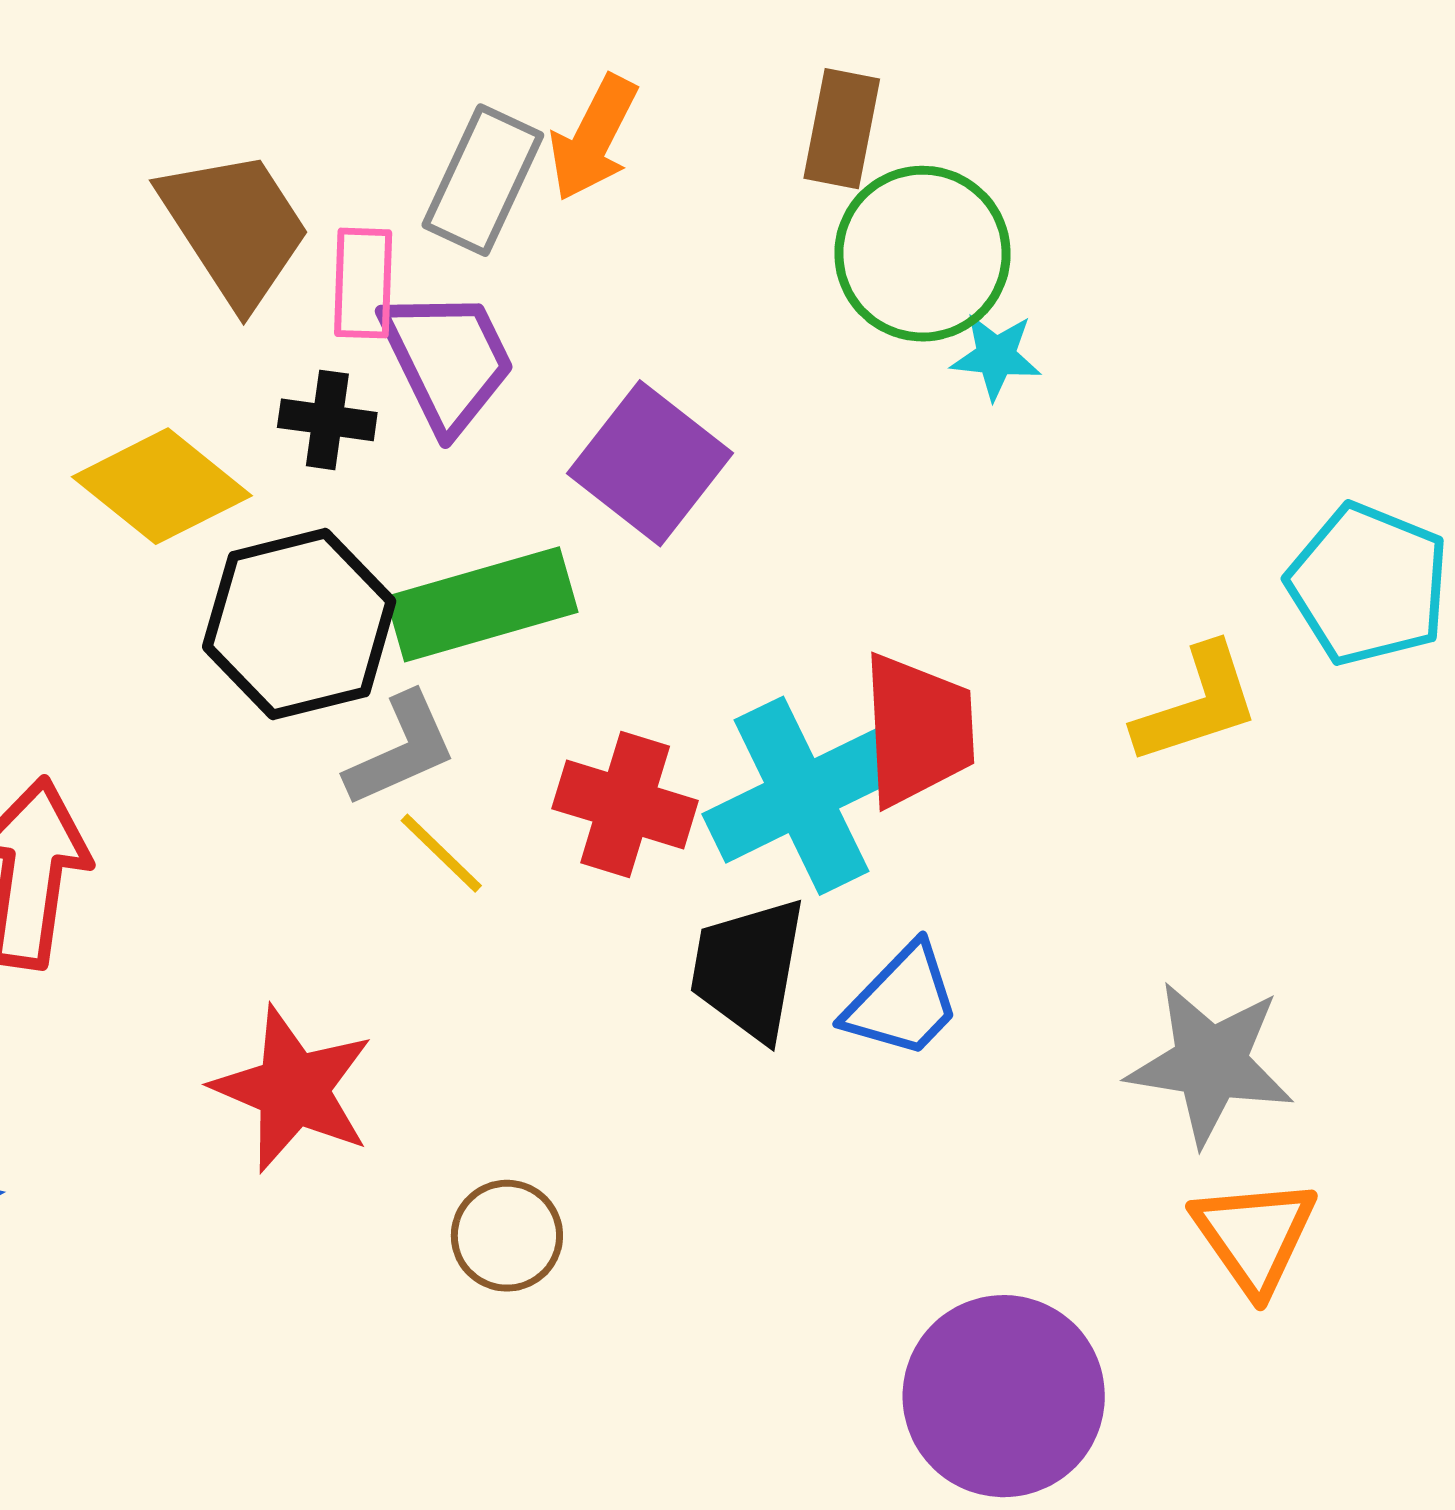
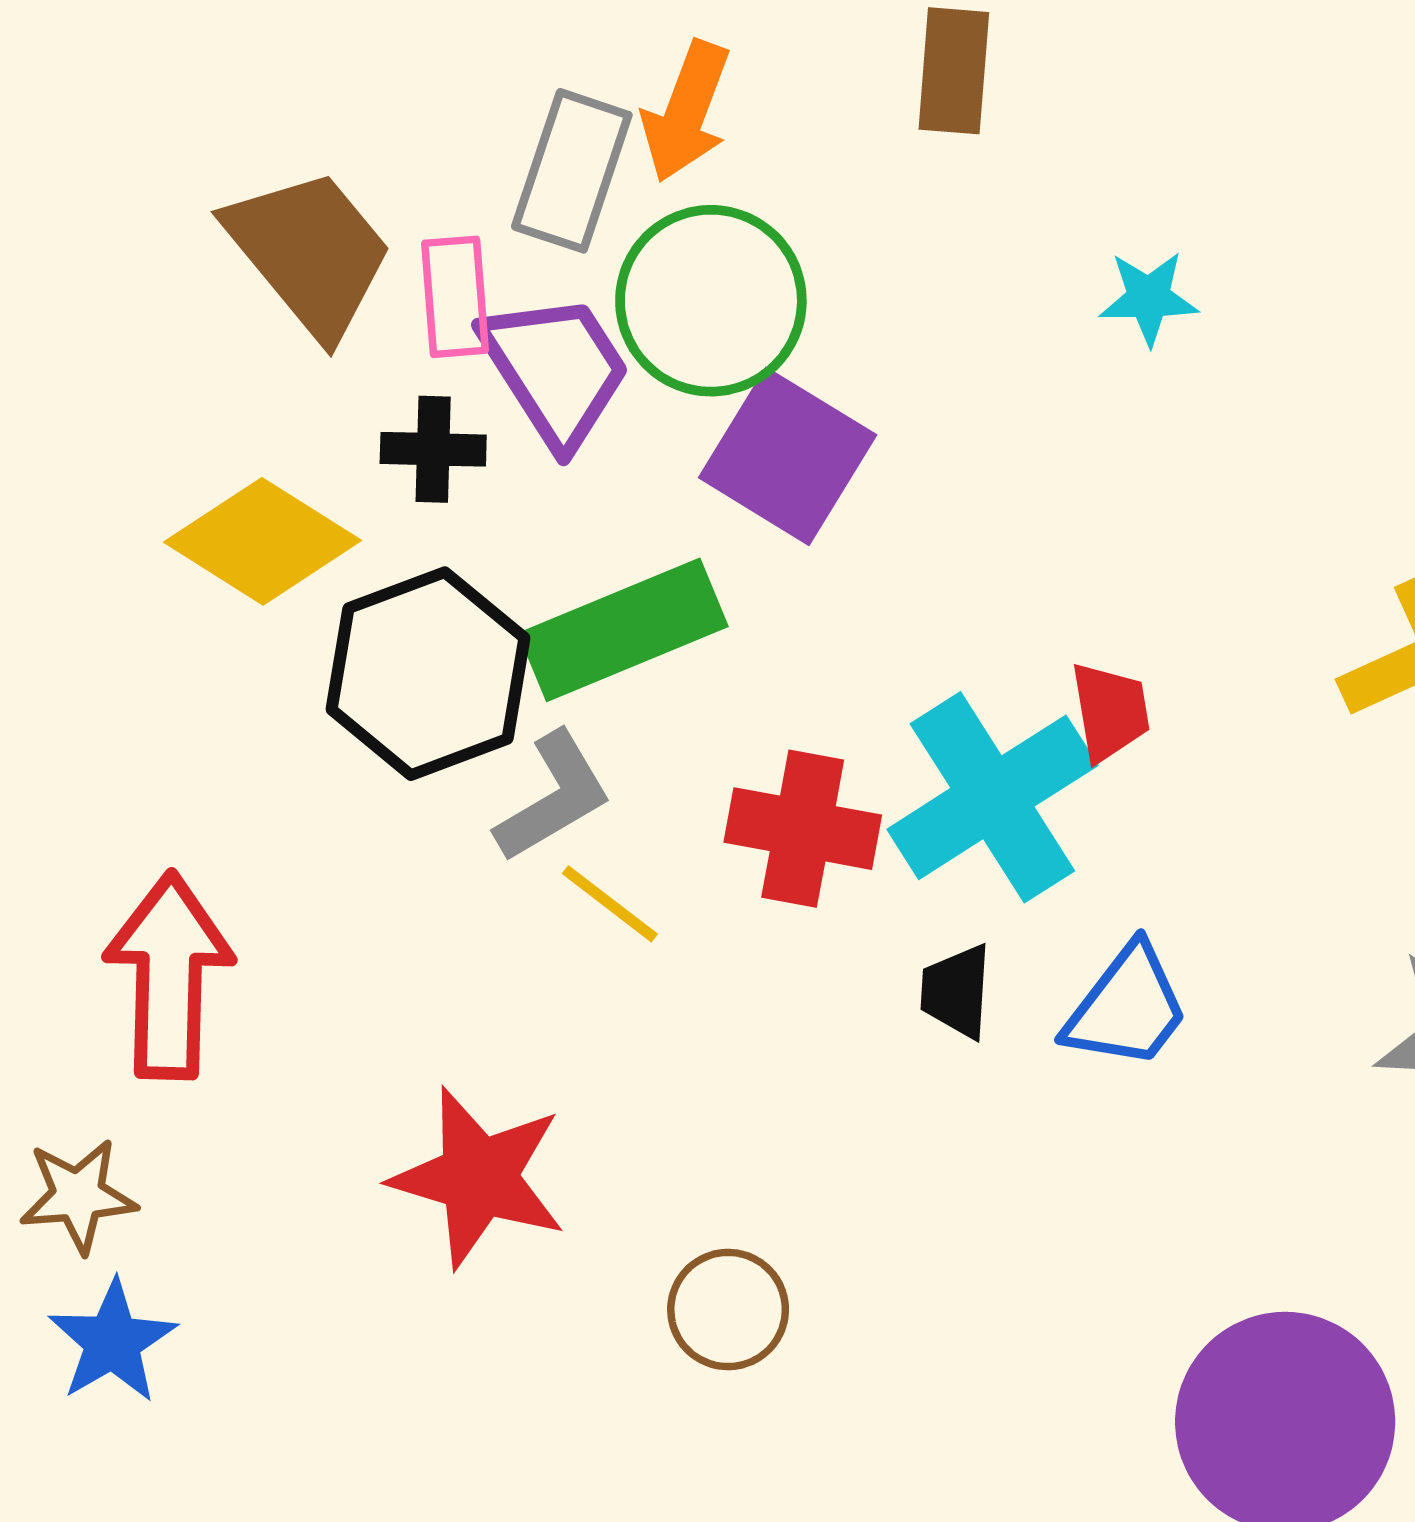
green circle: (922, 254) -> (711, 301), moved
red trapezoid: (918, 730) -> (1110, 712), size x0.6
black trapezoid: (748, 969) -> (956, 991), size x0.6

